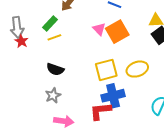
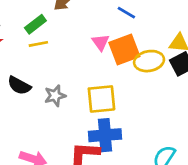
black semicircle: (55, 69) -> (19, 85), moved
yellow ellipse: (137, 69) -> (149, 61), moved
gray star: (53, 95) -> (55, 96), moved

